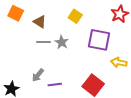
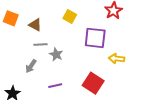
gray star: (62, 42) -> (56, 54), moved
gray arrow: (38, 75) -> (31, 66), moved

